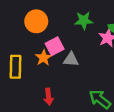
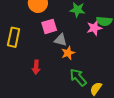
orange star: (43, 58) -> (68, 53), moved

